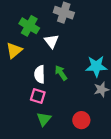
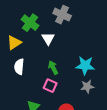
white semicircle: (40, 74) -> (19, 67), moved
pink square: (38, 96) -> (50, 86), moved

